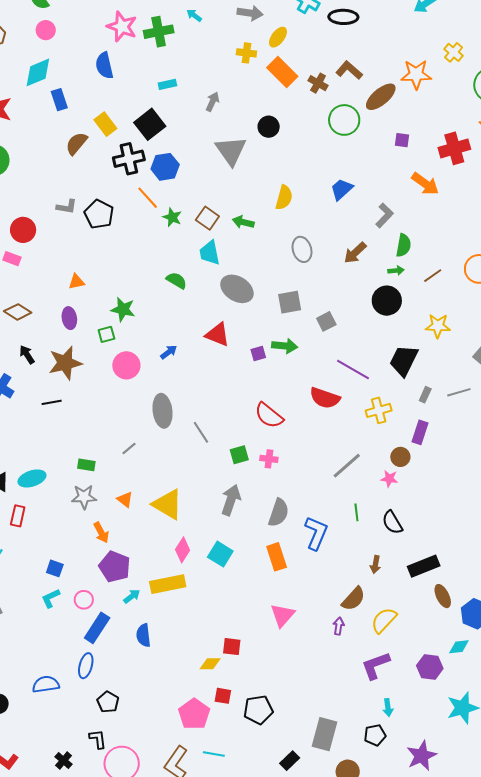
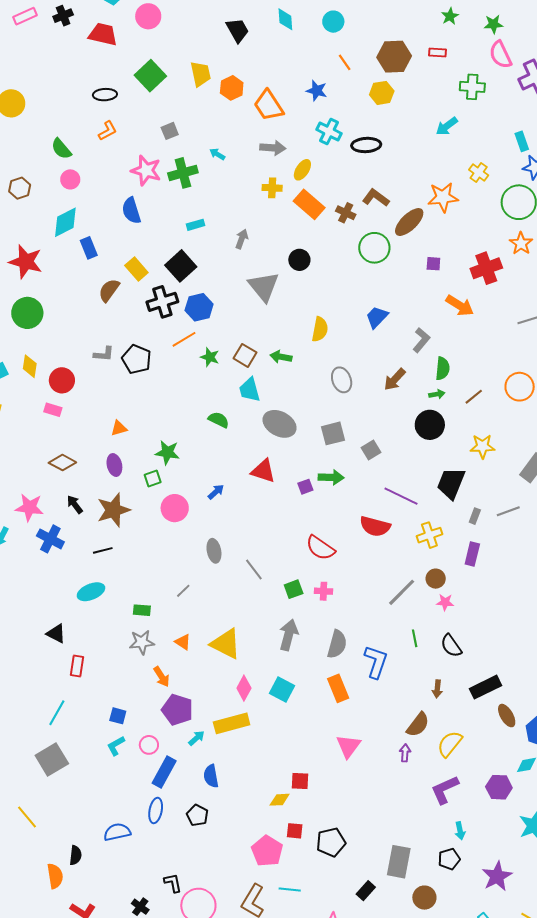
orange line: (148, 198) -> (184, 339), turned -75
gray ellipse: (163, 411) -> (214, 551), size x0.7
brown circle: (400, 457) -> (436, 579), moved
cyan ellipse: (32, 478) -> (91, 592), moved
black pentagon: (108, 702) -> (197, 815), moved

